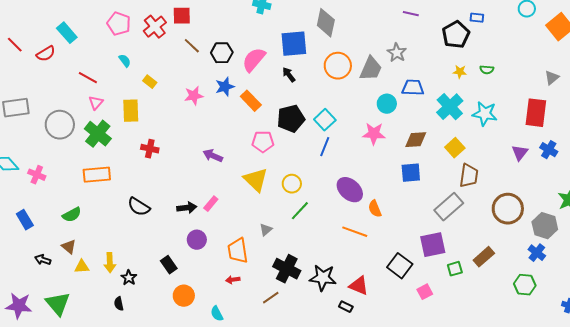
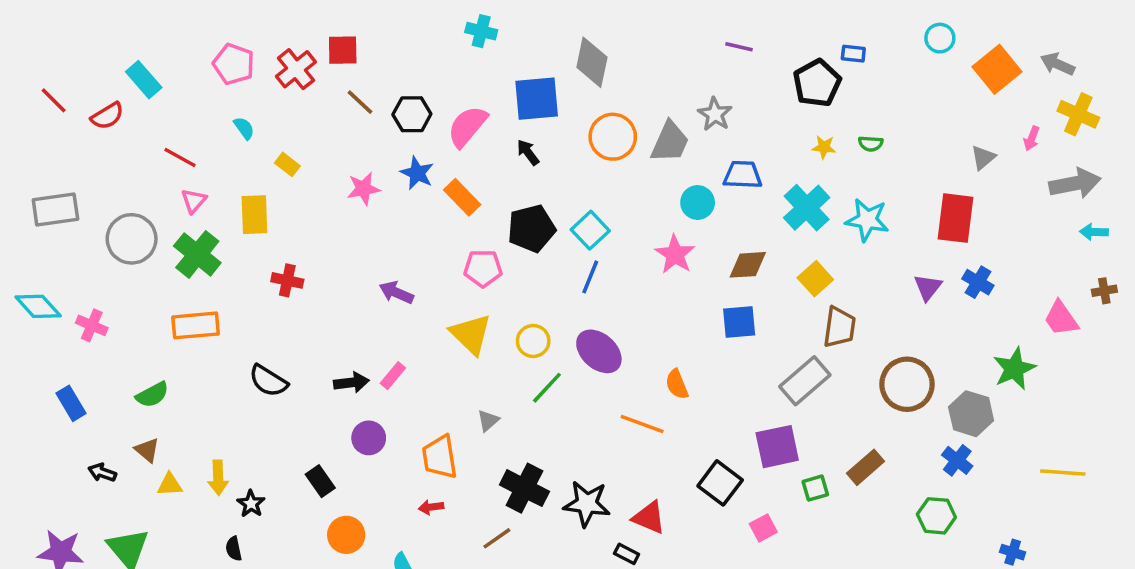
blue star: (225, 87) -> (417, 173), turned -30
pink star: (374, 134) -> (675, 254), turned 30
purple ellipse: (350, 190) -> (599, 351), moved

